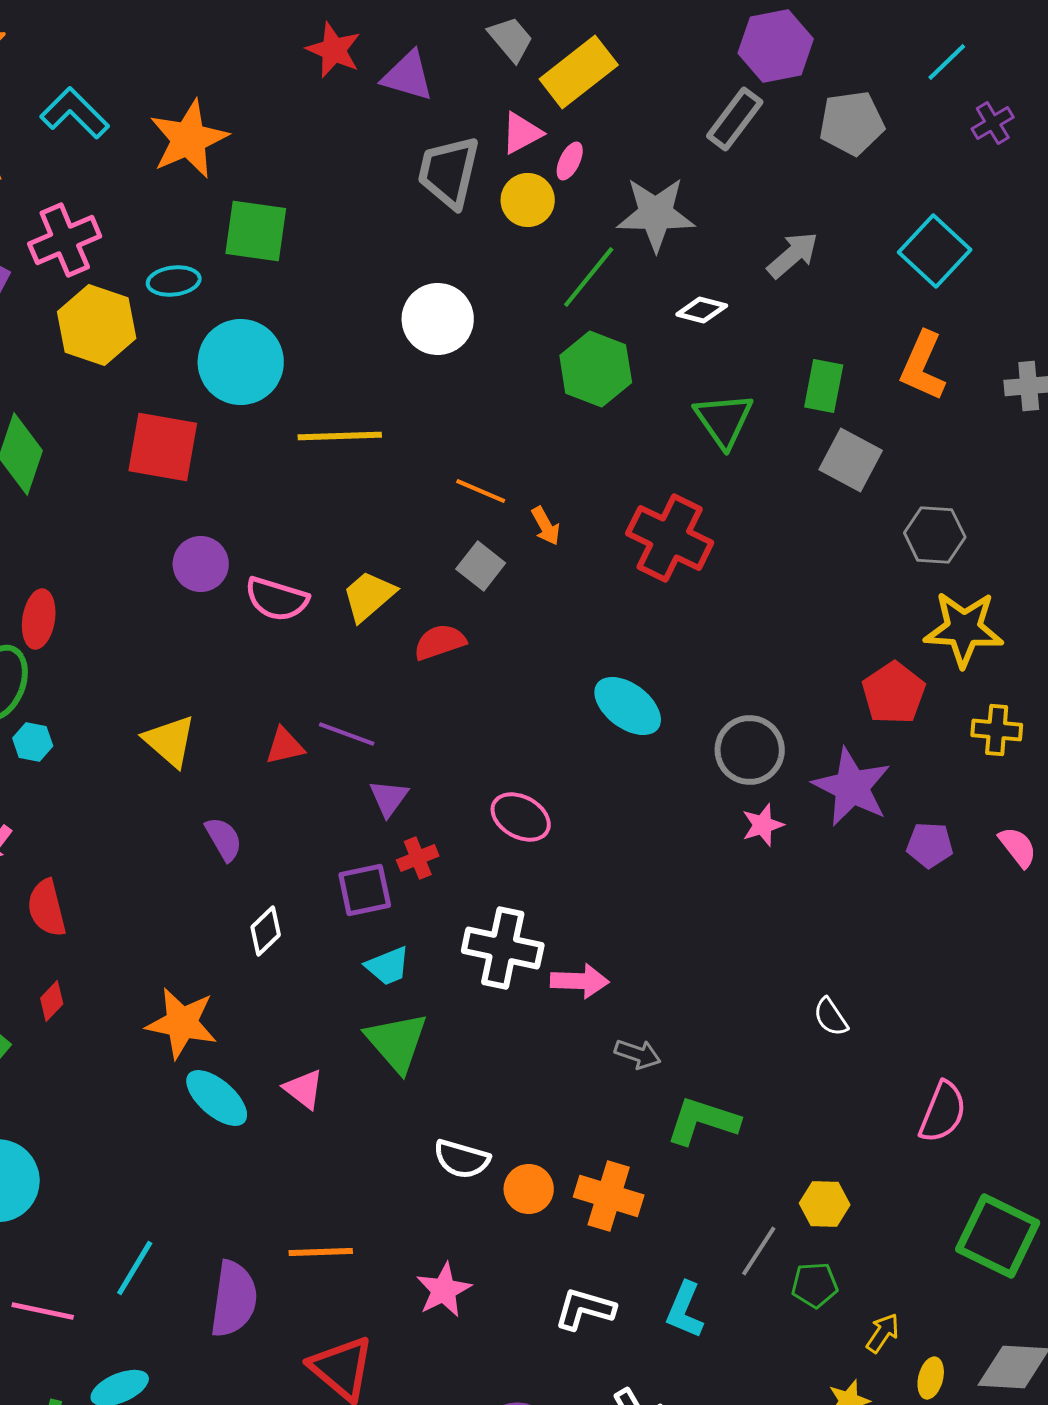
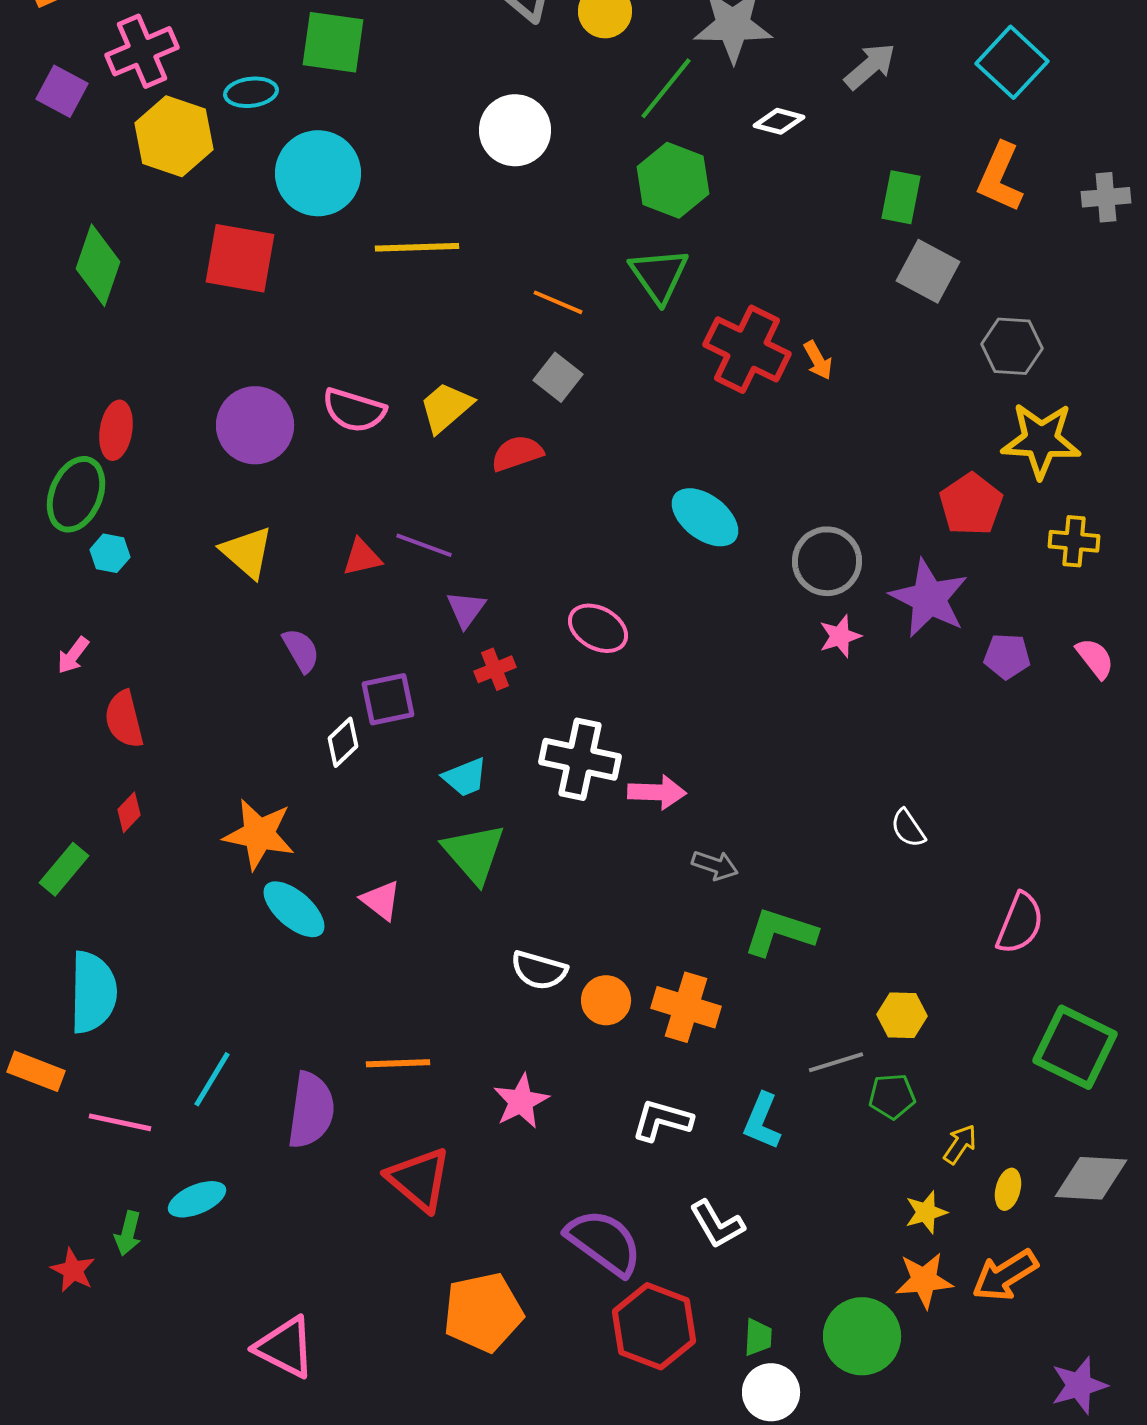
green triangle: (724, 420) -> (659, 275), moved
orange arrow: (546, 526) -> (818, 360), moved
purple circle: (201, 564) -> (255, 425), moved, size x1.4
purple square: (365, 890) -> (388, 699), moved
gray line: (759, 1251) -> (836, 1062), turned 40

